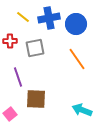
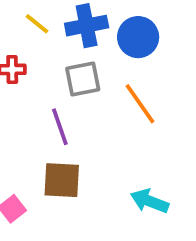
gray square: (35, 48) -> (83, 79), moved
purple line: (18, 77) -> (60, 127), moved

